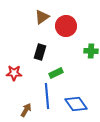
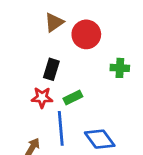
red star: (14, 73) -> (42, 97), moved

